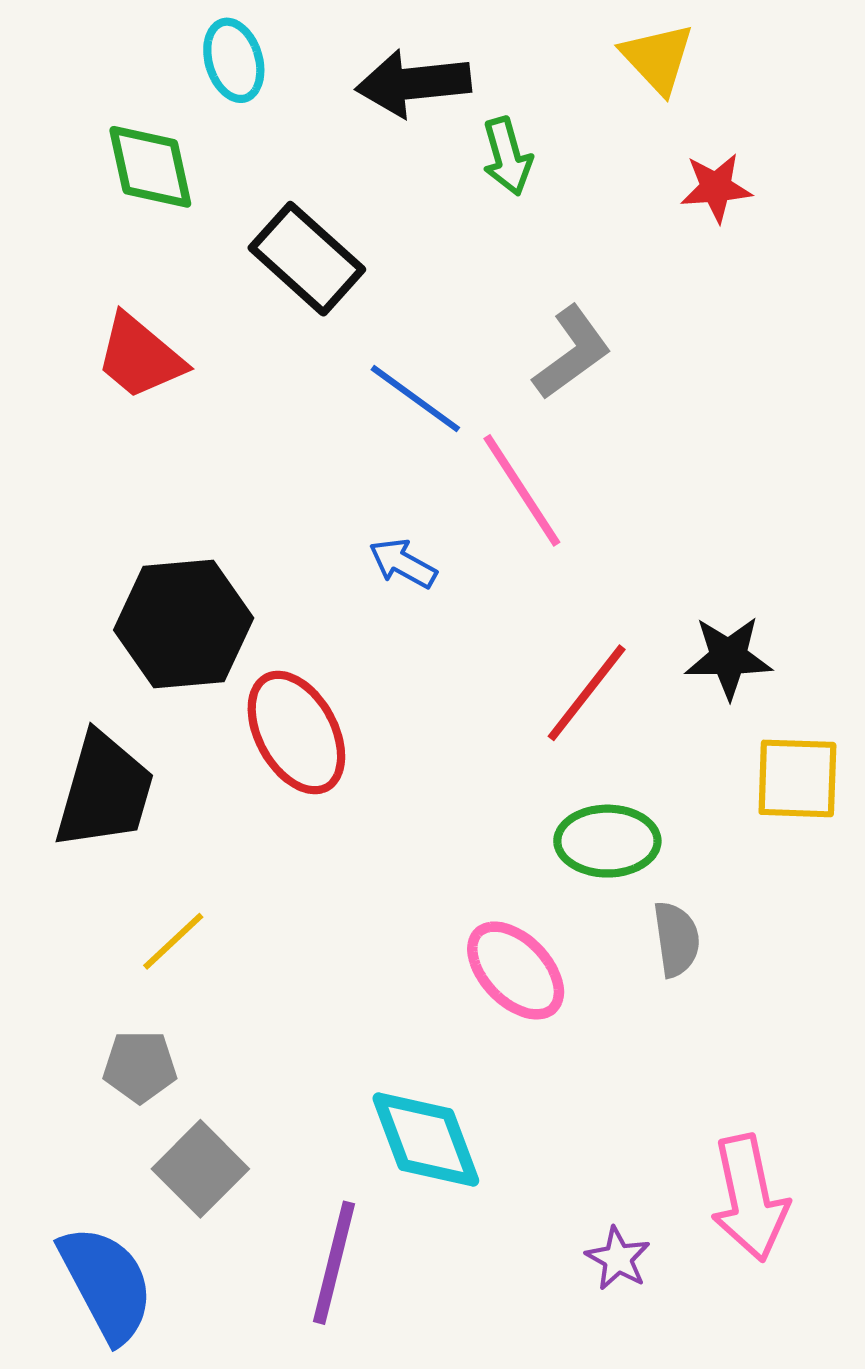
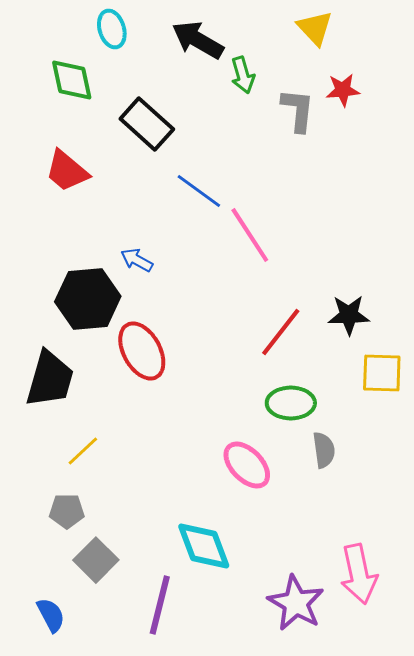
black arrow: (413, 83) -> (198, 40), turned 36
gray L-shape: (572, 353) -> (298, 110), moved, turned -48
blue arrow: (403, 563) -> (137, 260), moved
purple star: (618, 1259) -> (296, 603), size x1.8
blue semicircle: (106, 1284) -> (51, 615), size x0.6

